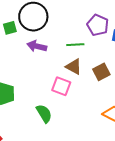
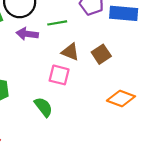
green line: (75, 45) -> (57, 23), moved

